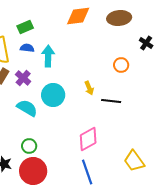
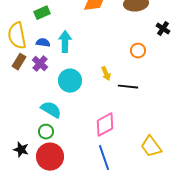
blue semicircle: (27, 48) -> (43, 43), moved
cyan semicircle: (27, 108) -> (51, 110), moved

